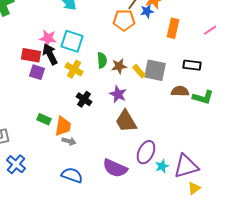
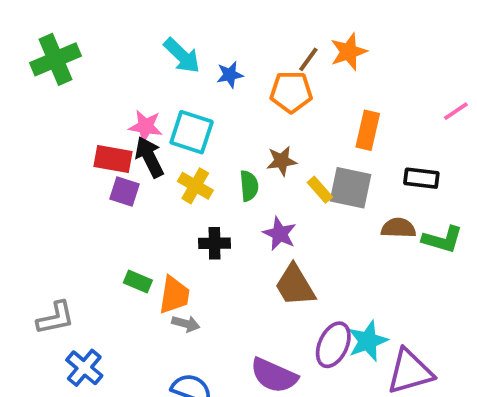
blue star: (147, 11) -> (230, 75), moved
orange rectangle: (173, 28) -> (368, 130), moved
green semicircle: (102, 60) -> (249, 186), moved
brown star: (119, 66) -> (282, 161), moved
black cross: (84, 99) -> (215, 243), turned -35
cyan star: (162, 166) -> (368, 341), moved, size x1.5

